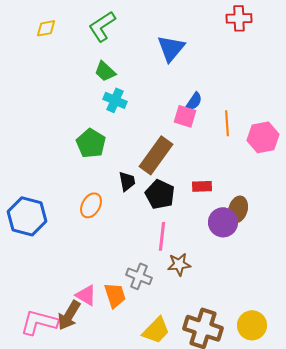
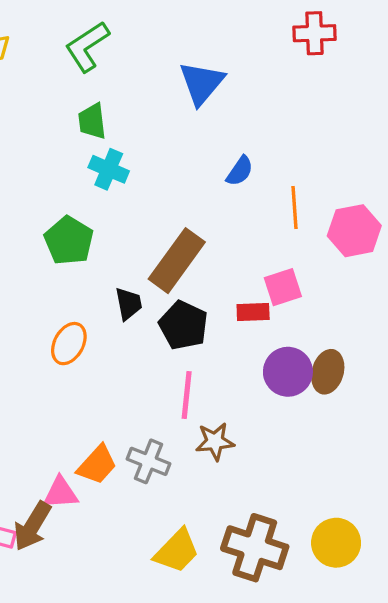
green trapezoid: (105, 71) -> (92, 121), turned 40
pink square: (185, 116) -> (283, 287), moved, turned -35
brown ellipse: (238, 209) -> (328, 372), moved
pink triangle: (86, 295) -> (61, 493), turned -35
orange trapezoid: (115, 295) -> (97, 465), moved, turned 60

